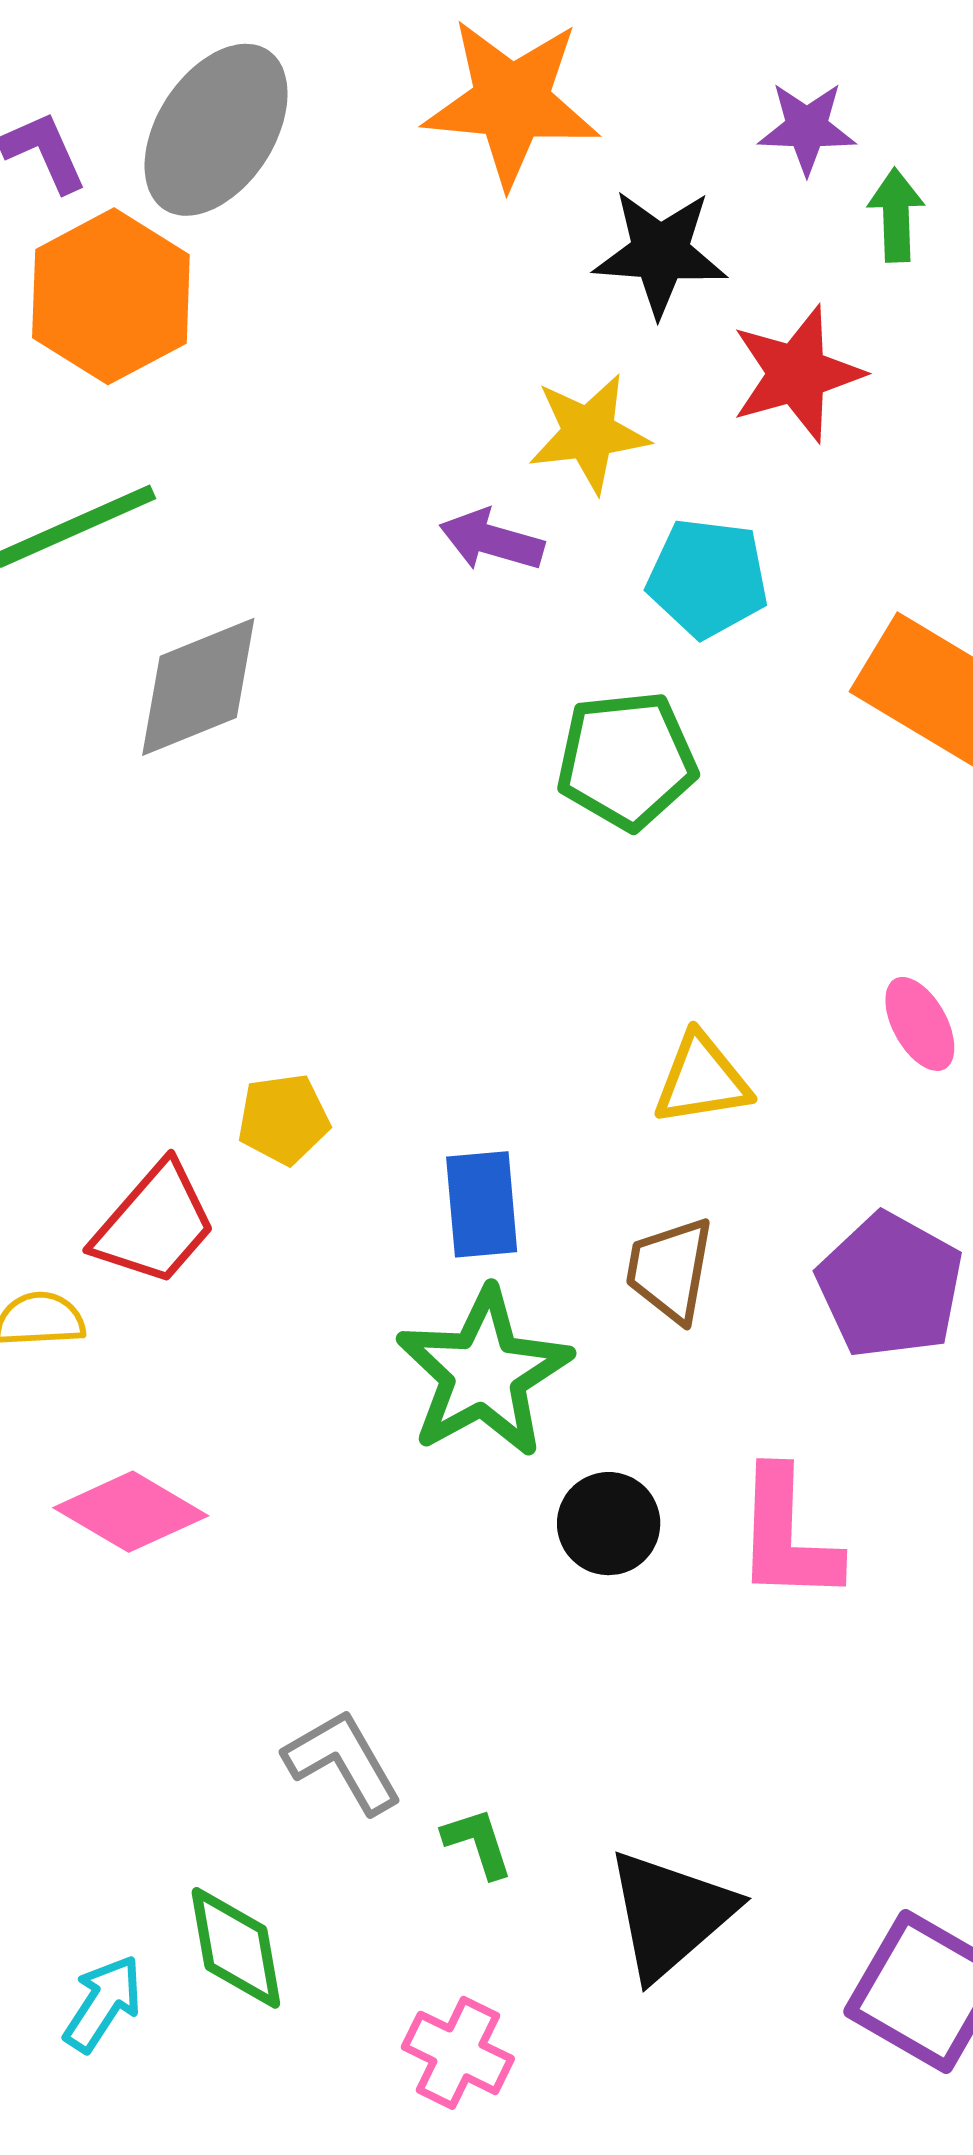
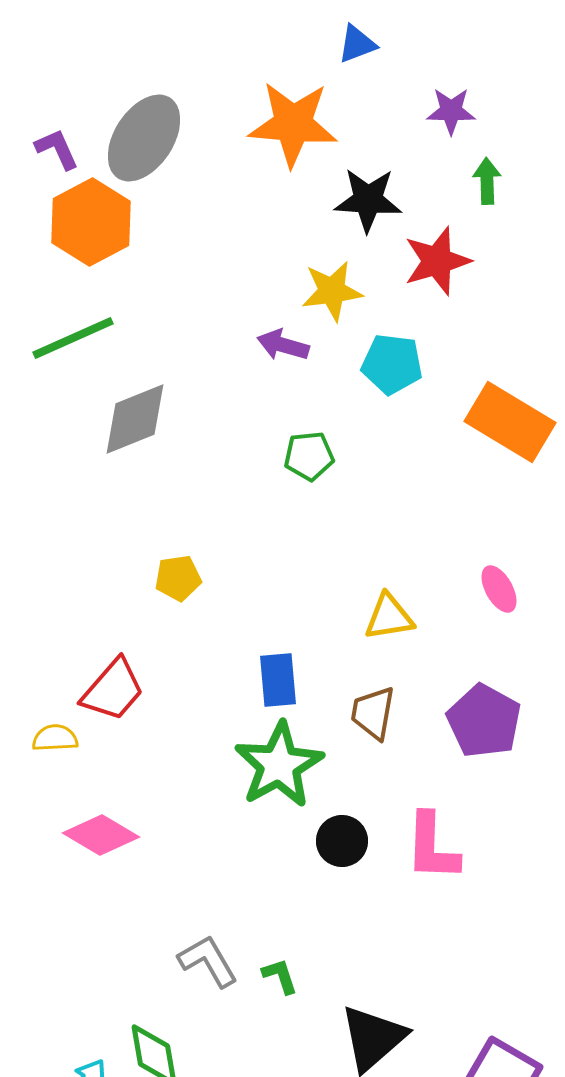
purple star: (807, 128) -> (451, 111), moved
green pentagon: (626, 760) -> (309, 456), moved, size x0.7
yellow pentagon: (283, 1119) -> (178, 578), moved
green L-shape: (478, 1843) -> (280, 976), moved

